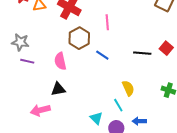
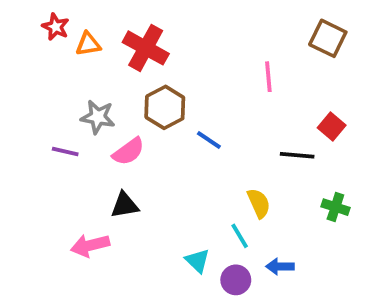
pink line: (107, 22) -> (268, 77), moved
gray star: (20, 42) -> (98, 117), moved
black line: (142, 53) -> (297, 155), moved
pink semicircle: (60, 61) -> (128, 151), turned -114

